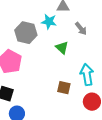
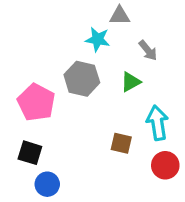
gray hexagon: (26, 33) -> (82, 79), moved
green triangle: (62, 48) -> (131, 82), moved, turned 48

